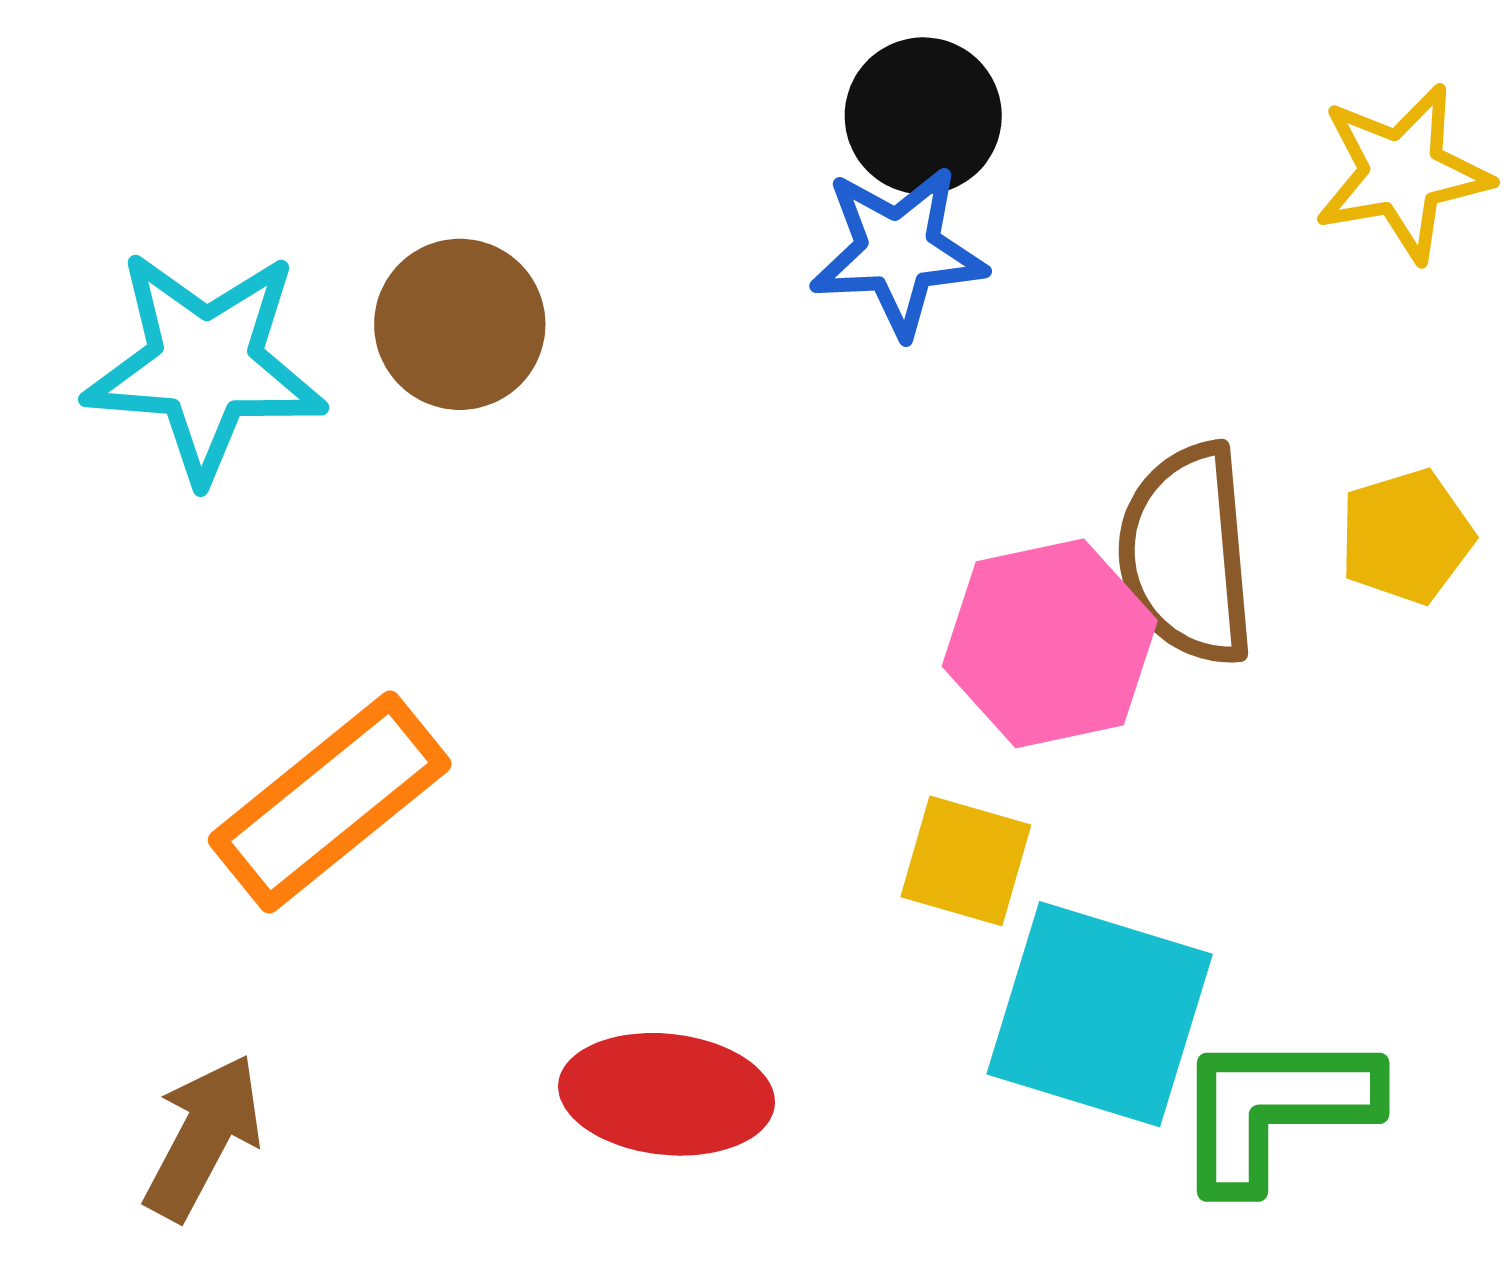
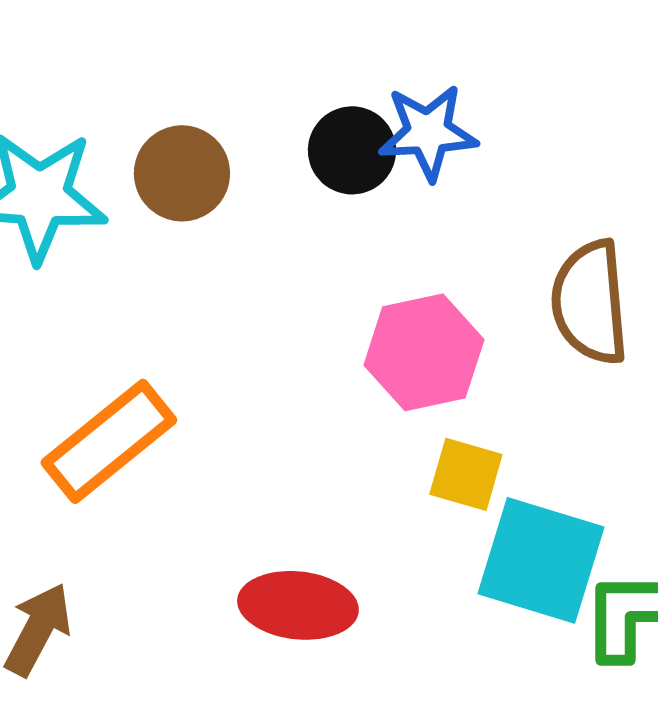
black circle: (923, 116) -> (352, 150), moved
pink hexagon: (1050, 643) -> (424, 352), moved

